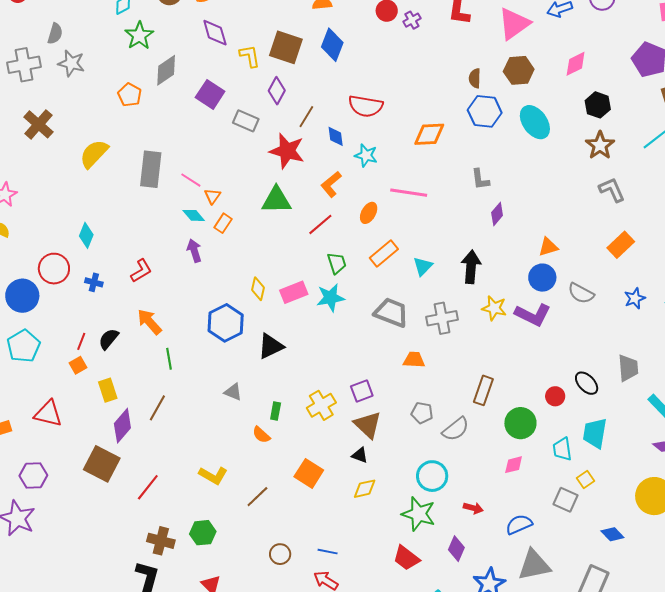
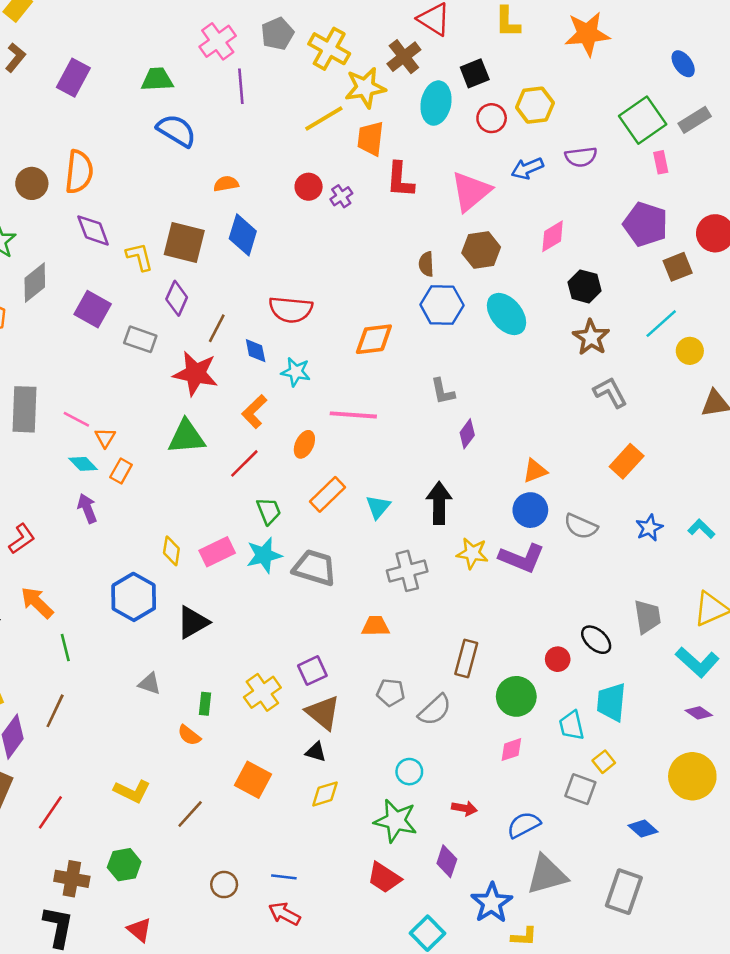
gray trapezoid: (391, 312) -> (315, 568), moved
cyan circle: (432, 476) -> (409, 772), size x0.7

